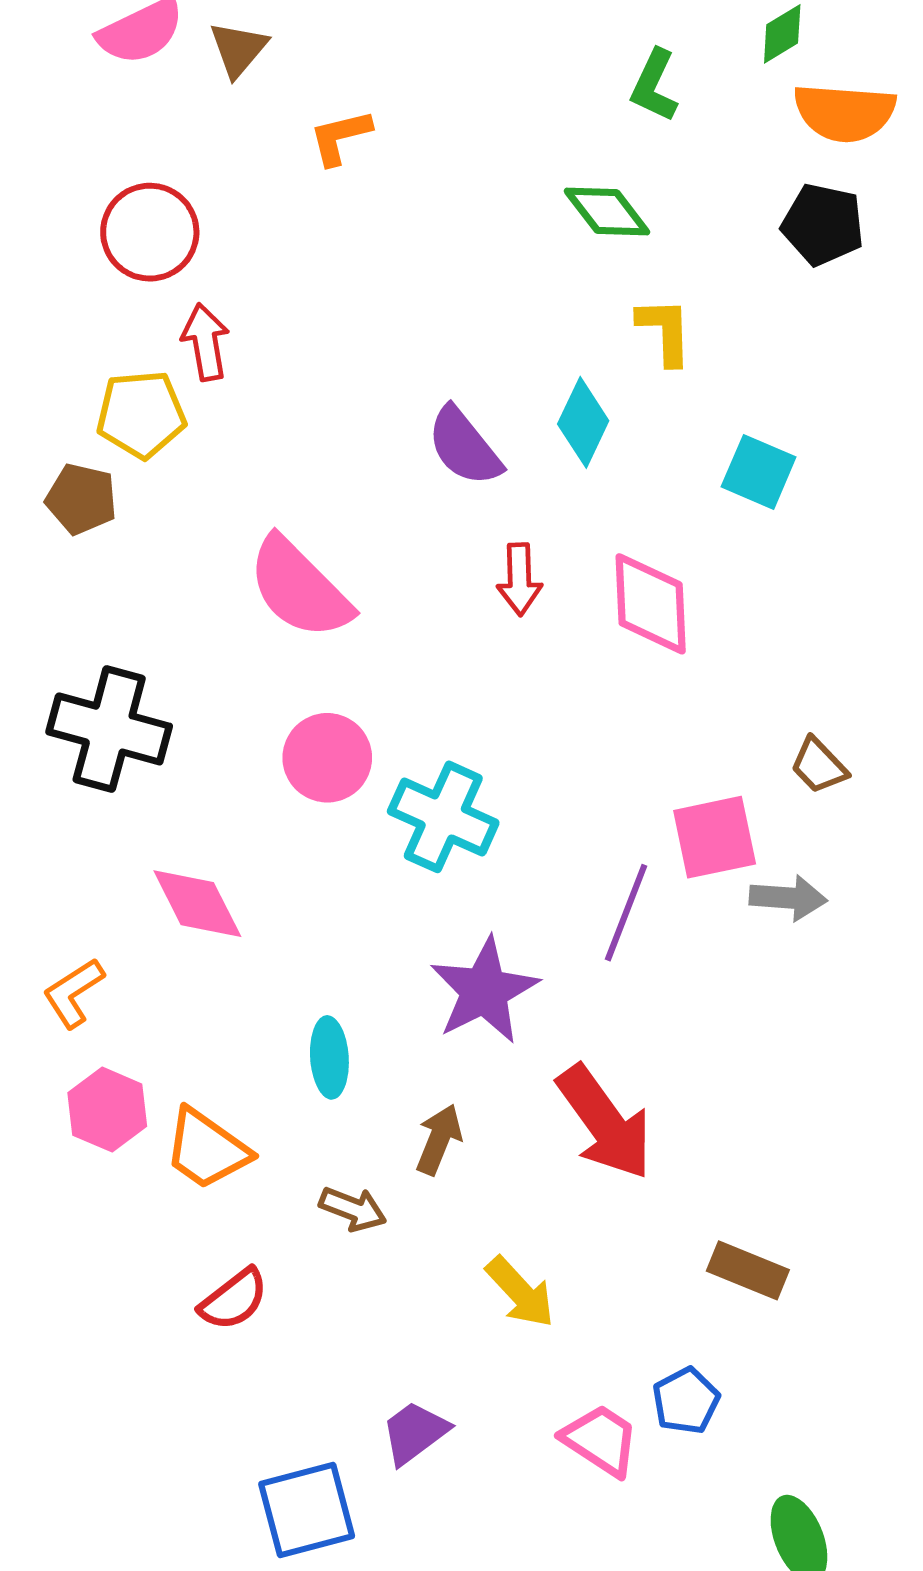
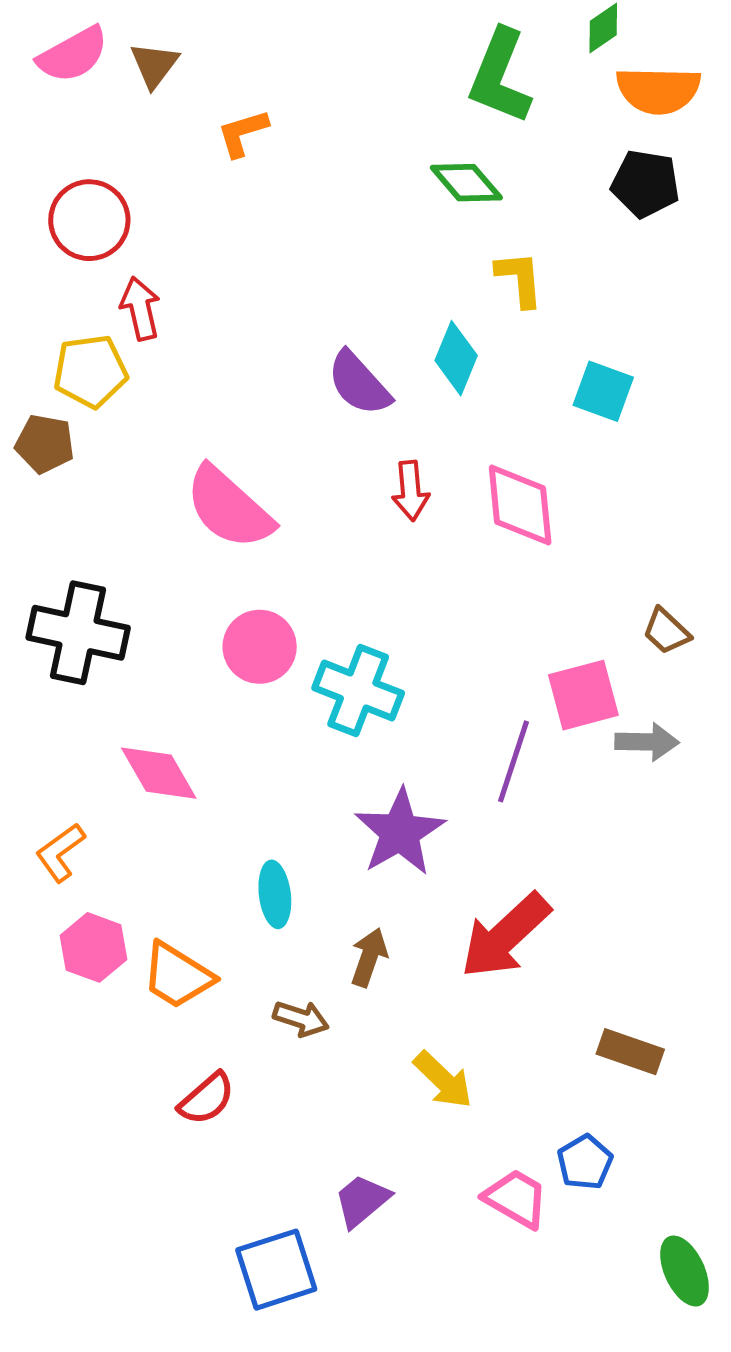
green L-shape: (654, 86) -> (500, 76), size x1.6
red arrow: (605, 1122) -> (505, 936), turned 86

